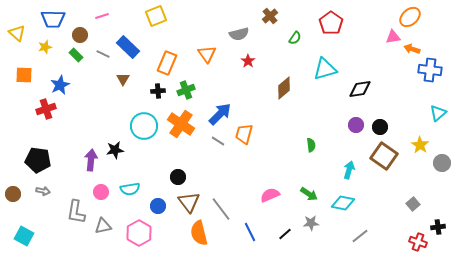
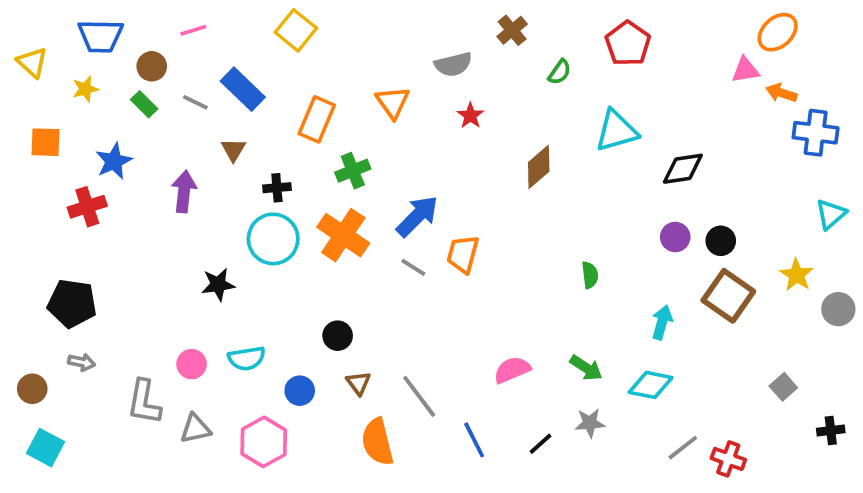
yellow square: (156, 16) -> (296, 30), turned -30
black cross: (158, 91) -> (277, 188), moved
purple arrow: (91, 160) -> (184, 191), moved
brown circle: (13, 194) -> (32, 389), moved
brown triangle: (189, 202) -> (358, 383), size x0.6
red cross: (418, 242) -> (728, 459), moved

